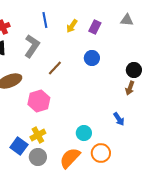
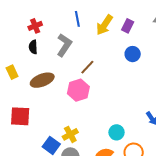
yellow arrow: (72, 26) -> (104, 25), size x1.5
blue circle: (92, 58) -> (133, 54), moved
pink hexagon: (39, 101) -> (78, 90), moved

